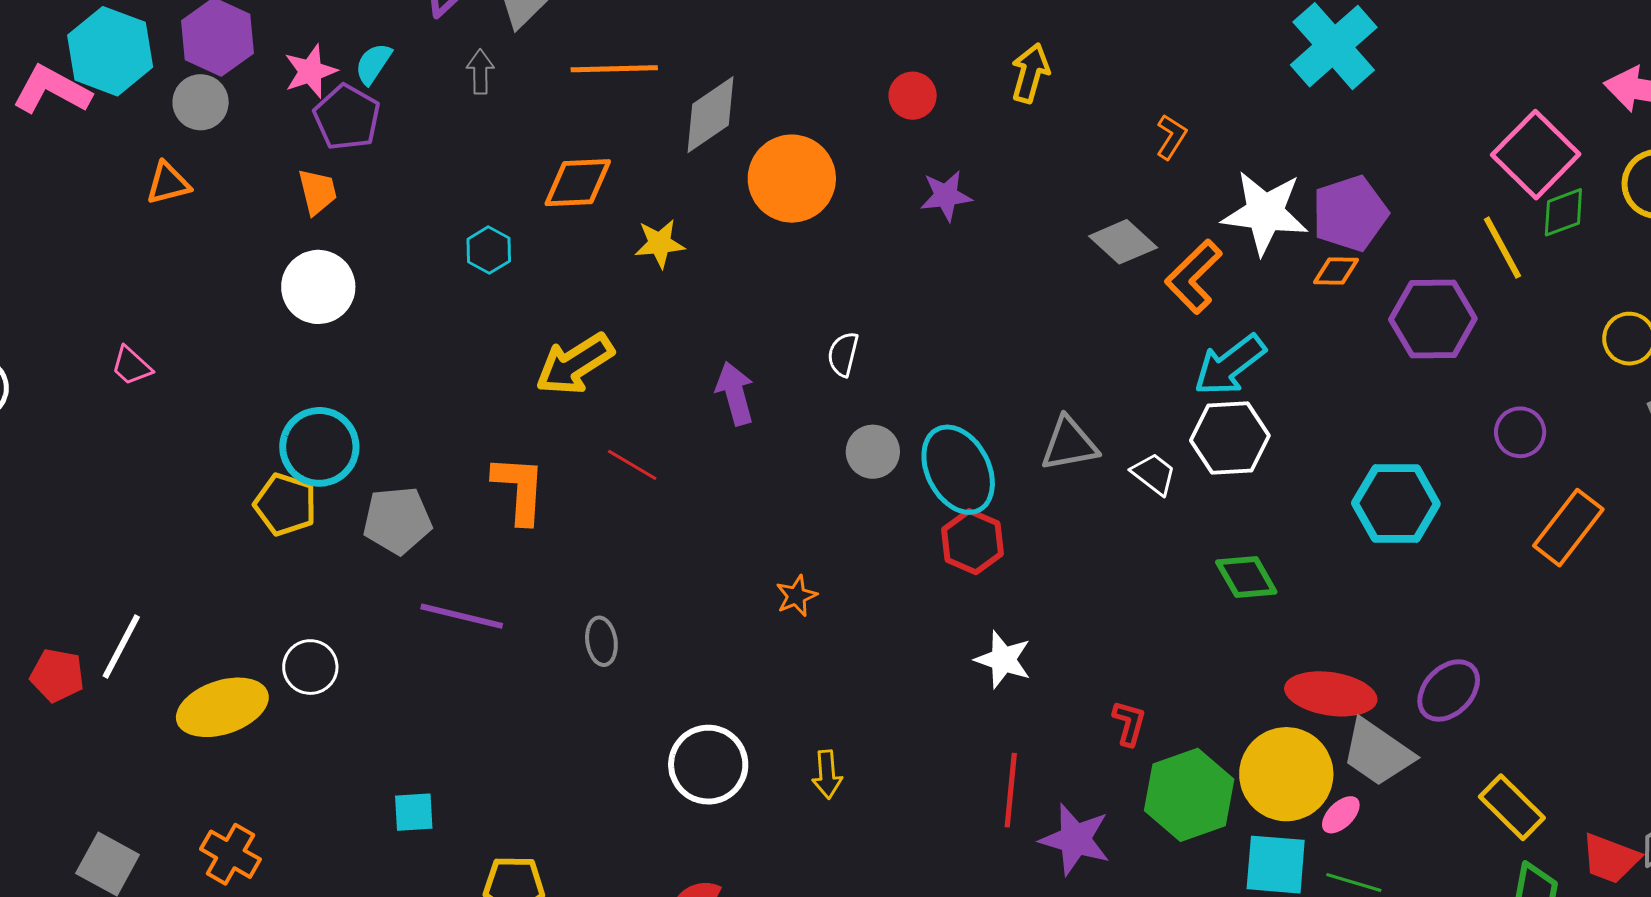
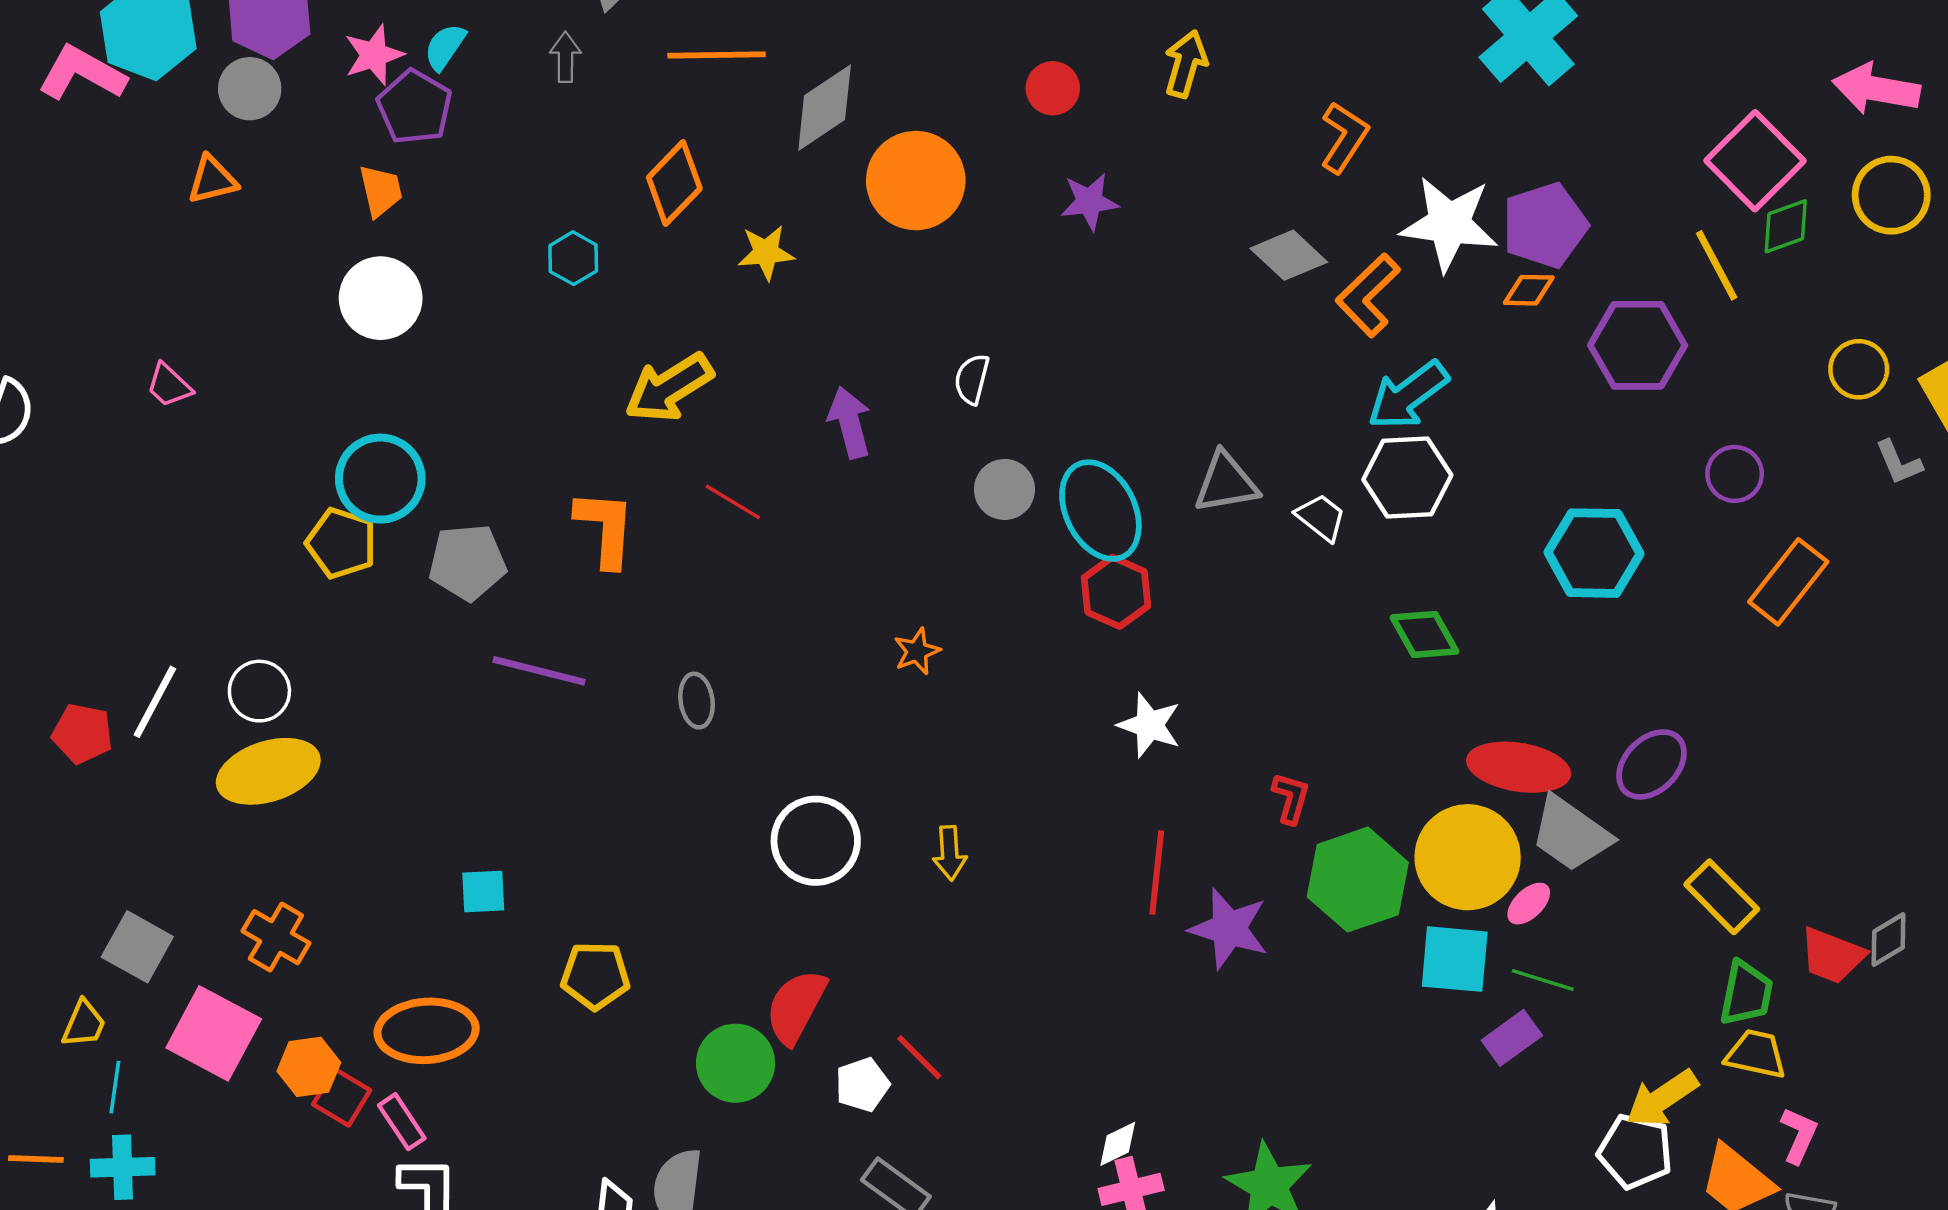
orange L-shape: (1171, 137) -> (1344, 137), size x1.4
orange diamond: (578, 183) -> (674, 183), turned -44
white circle: (310, 667) -> (259, 691), moved

